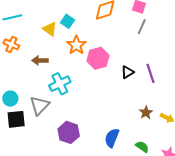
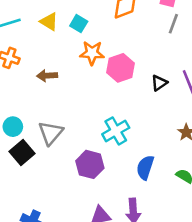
yellow triangle: (50, 29) -> (49, 22), moved
orange star: (76, 45) -> (92, 53), turned -30
cyan cross: (60, 84) -> (116, 131), moved
black square: (16, 119) -> (22, 153), turned -30

